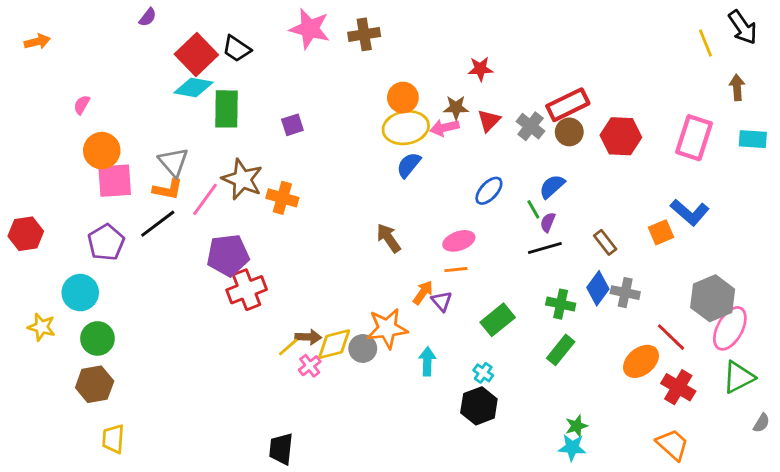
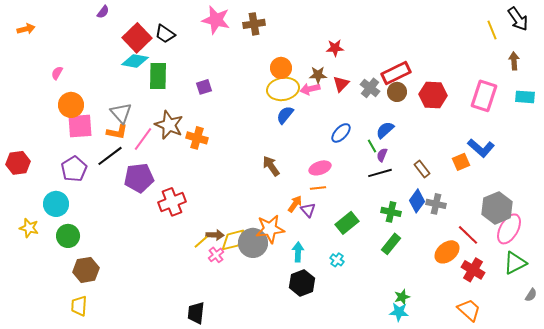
purple pentagon: (228, 255) -> (139, 178), moved
gray circle: (363, 348) -> (253, 243), size x1.5
brown hexagon: (95, 384) -> (86, 270), moved
black hexagon: (479, 406) -> (302, 283), moved

